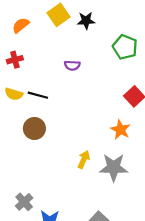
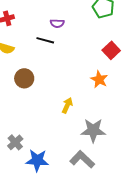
black line: (38, 95) -> (45, 40), moved
gray star: (114, 167) -> (93, 130), moved

